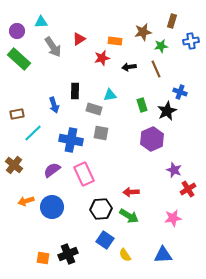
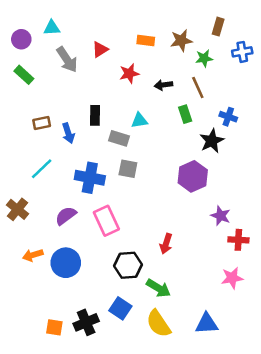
orange rectangle: (115, 41) -> (146, 41), moved
green rectangle: (19, 59) -> (24, 75), size x0.7
green rectangle: (142, 105) -> (185, 114), moved
brown rectangle: (17, 114) -> (42, 123), moved
red cross: (188, 189) -> (238, 240), turned 35
red arrow: (131, 192) -> (166, 244), turned -70
green arrow: (129, 216) -> (158, 288), moved
pink star: (173, 218) -> (232, 278), moved
blue square: (105, 240) -> (120, 308), moved
yellow semicircle: (125, 255) -> (158, 324), size x1.6

